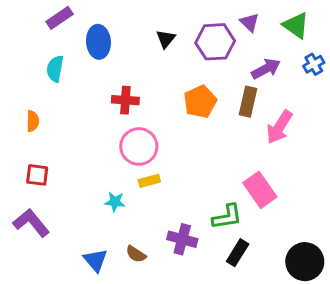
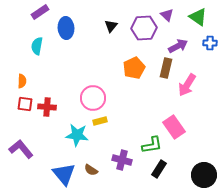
blue cross: (314, 64) -> (210, 43), turned 32
red cross: (125, 100) -> (47, 107), moved
red square: (37, 175) -> (25, 104), moved
cyan star: (115, 202) -> (77, 135), size x1.6
blue triangle: (95, 260) -> (64, 174), size x1.4

